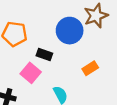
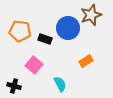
black rectangle: (44, 55) -> (45, 39), moved

